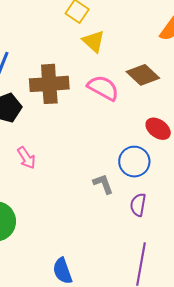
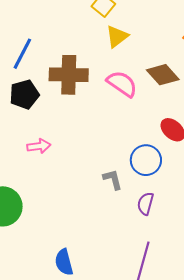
yellow triangle: (94, 41) -> (117, 36), turned 35
pink arrow: (26, 158) -> (39, 146), turned -70

